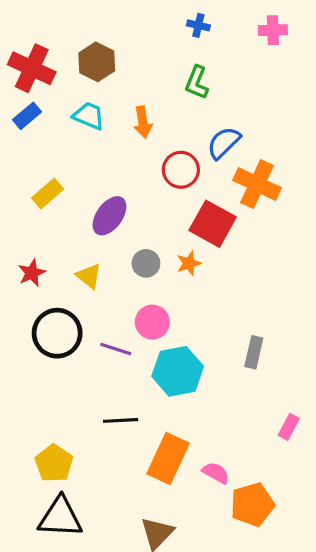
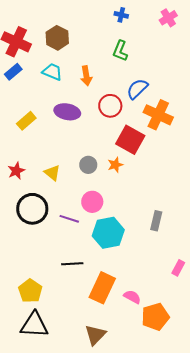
pink cross: (273, 30) -> (168, 18), turned -30
purple ellipse: (109, 216) -> (67, 112), moved, turned 65

